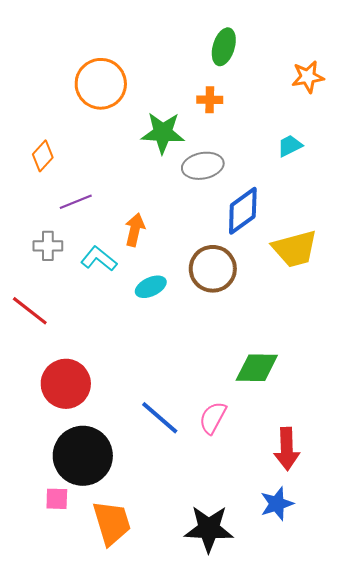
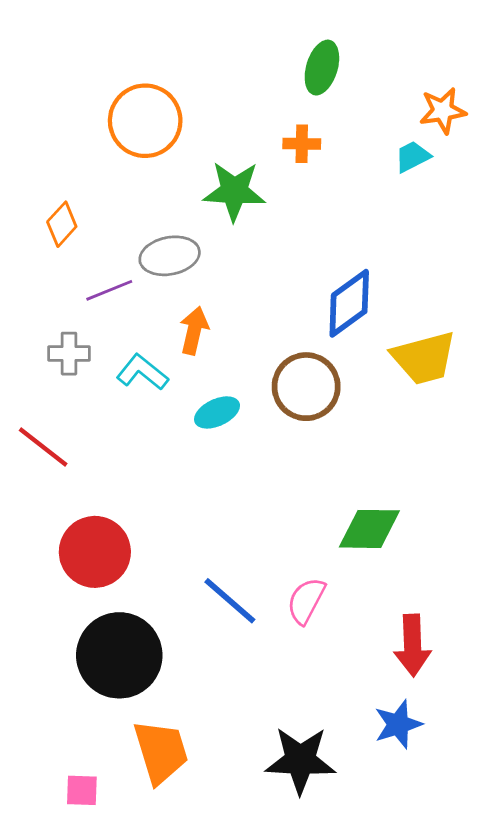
cyan trapezoid: (290, 146) -> (412, 157), moved
gray ellipse: (203, 166) -> (170, 256), moved
pink square: (57, 499) -> (82, 790), moved

